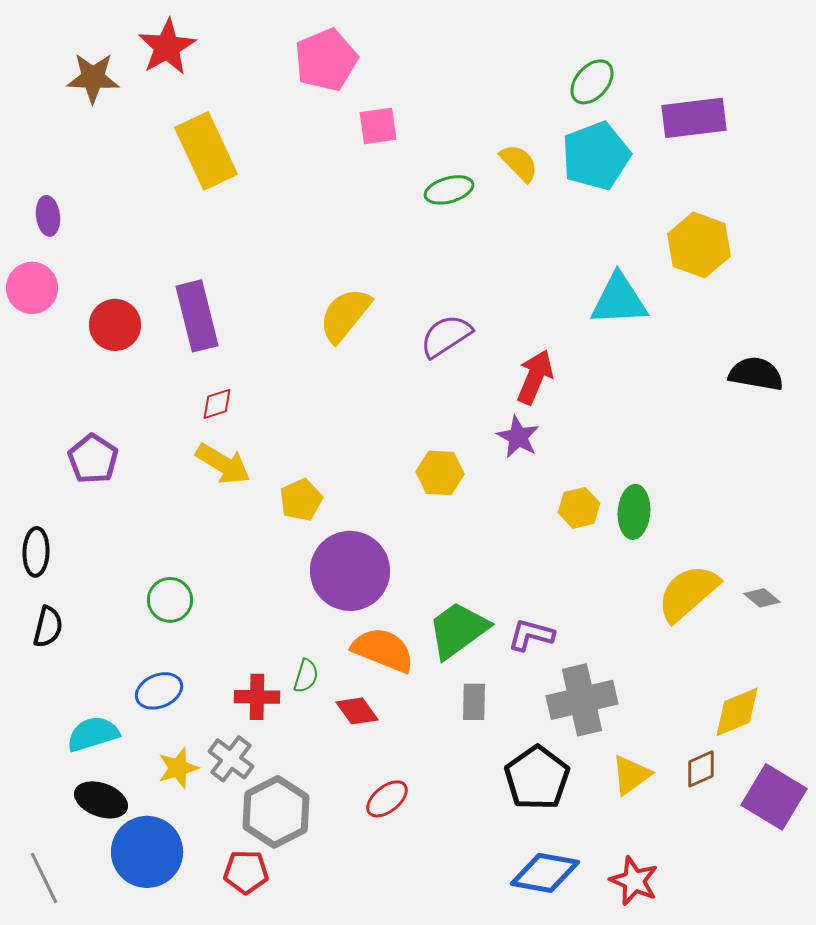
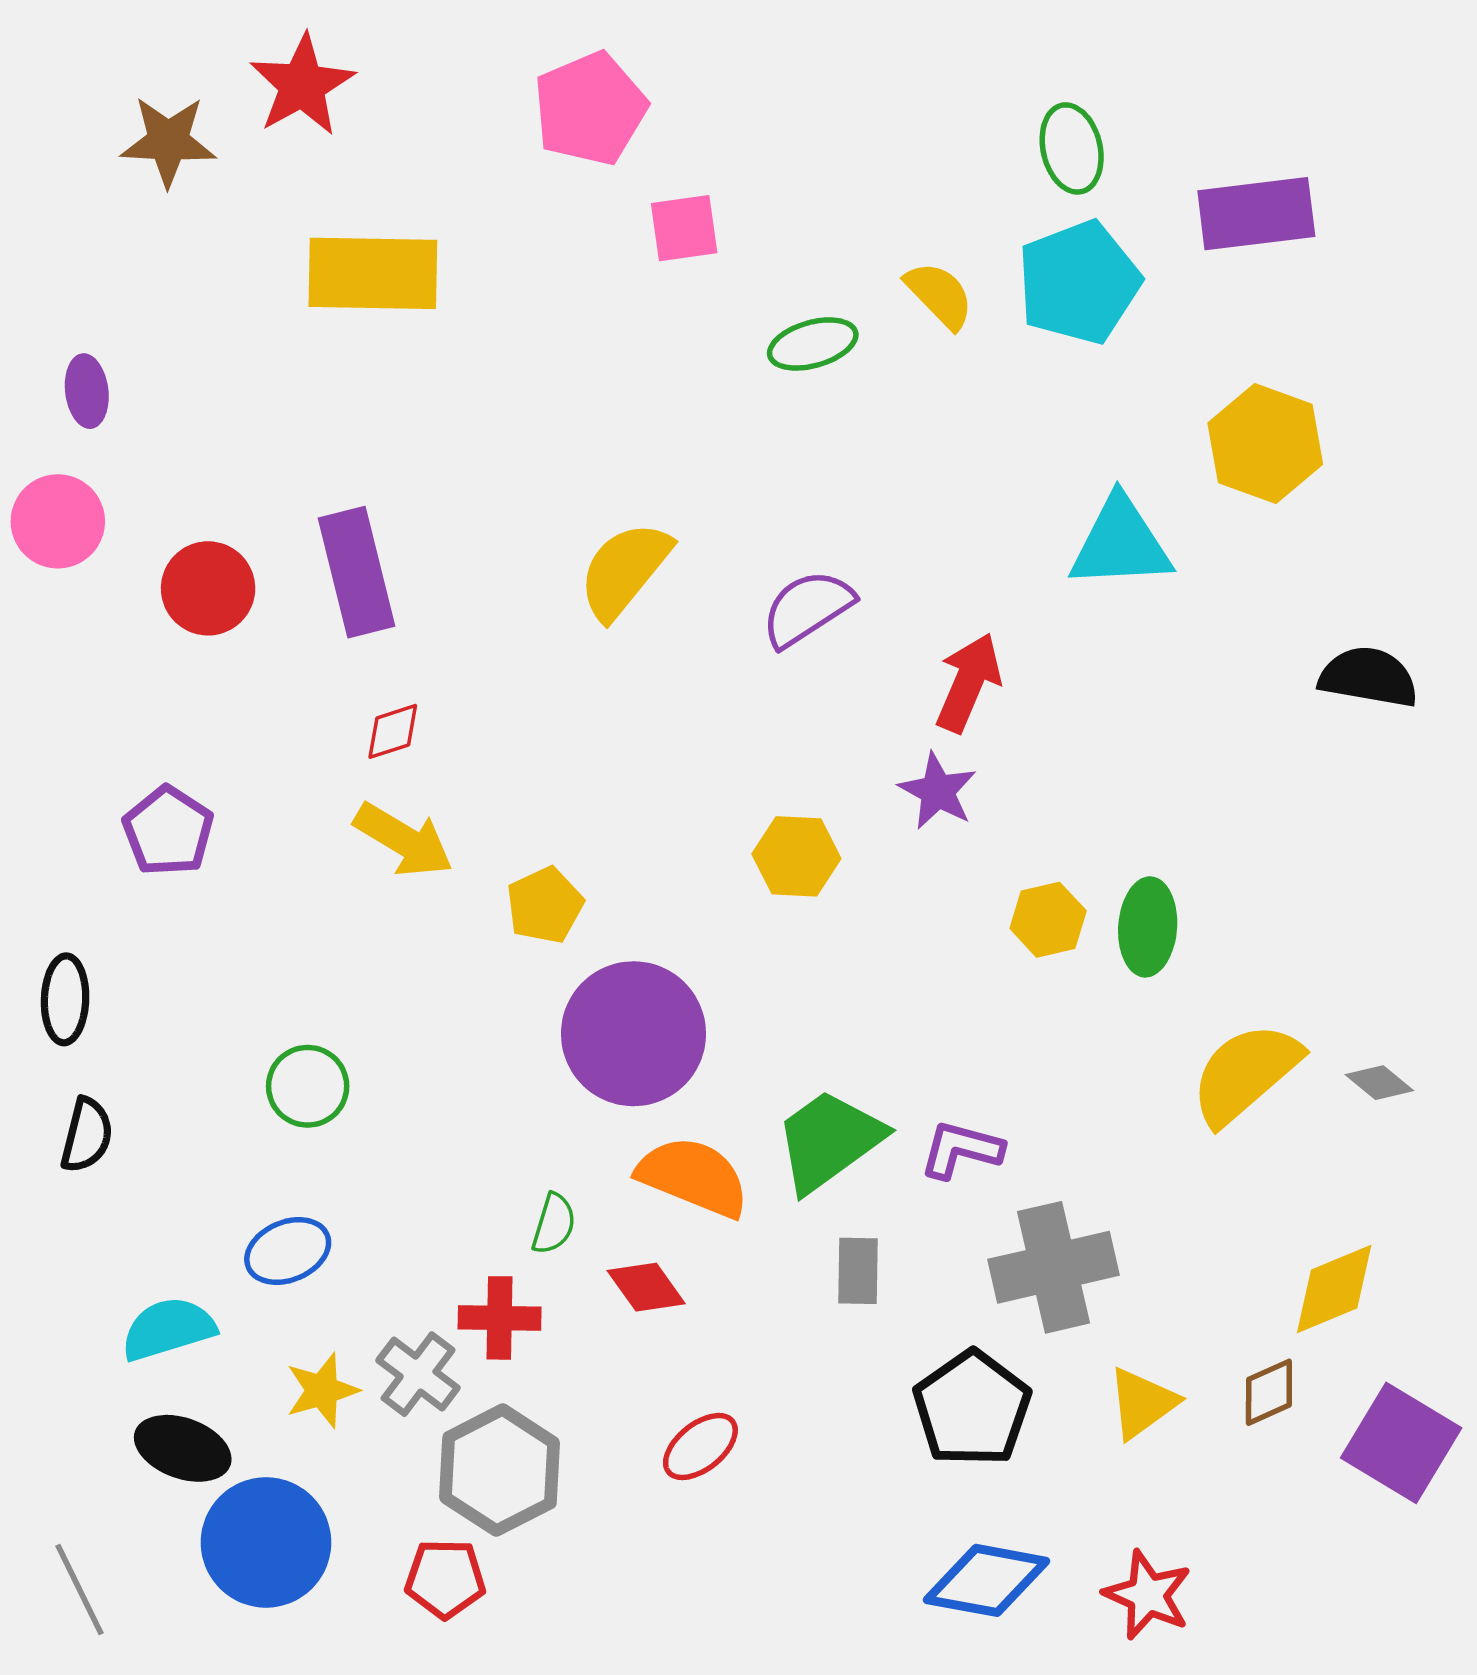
green ellipse: (592, 82) -> (1072, 148), turned -54
yellow rectangle: (206, 151) -> (373, 273), turned -64
red cross: (257, 697) -> (500, 1318), moved

